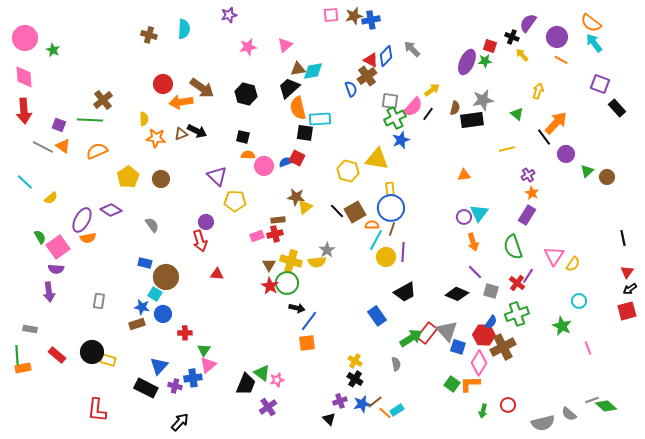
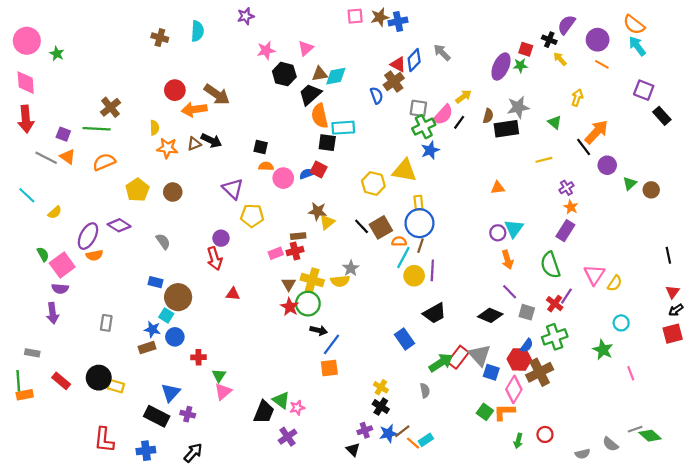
black hexagon: (246, 94) -> (284, 74), moved
blue cross: (193, 378) -> (146, 451), moved
gray semicircle: (543, 423) -> (583, 454), size x0.6

